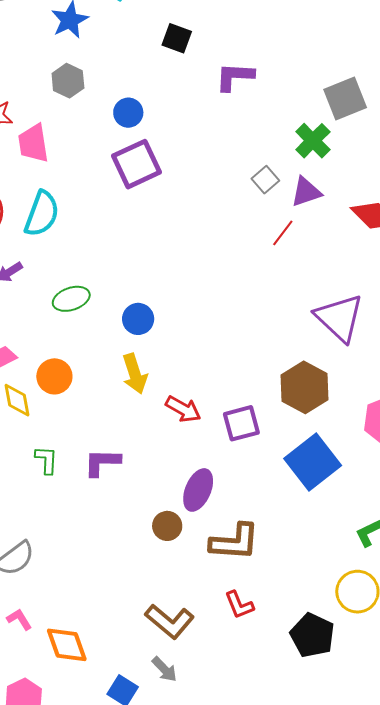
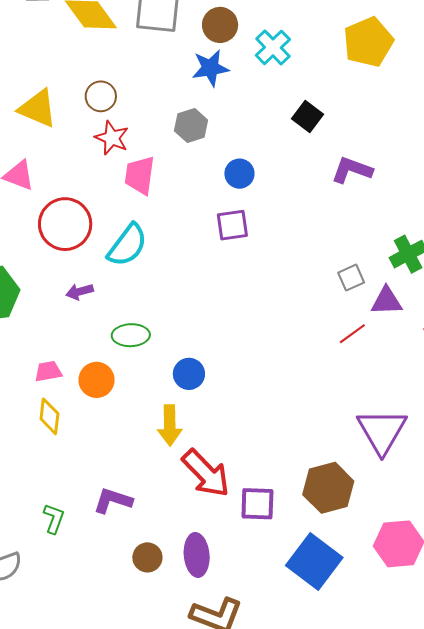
purple square: (136, 164) -> (232, 225), size x0.7
orange circle: (54, 376) -> (96, 380), moved
red arrow: (183, 409) -> (206, 473), size x1.5
green L-shape: (46, 460) -> (54, 519), moved
blue square: (313, 462) -> (314, 561), turned -32
purple ellipse: (198, 490) -> (197, 555), turned -45
brown circle: (167, 526) -> (147, 557), moved

